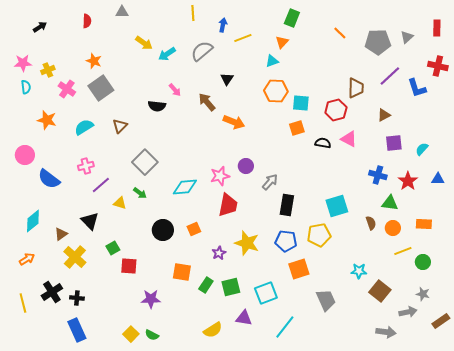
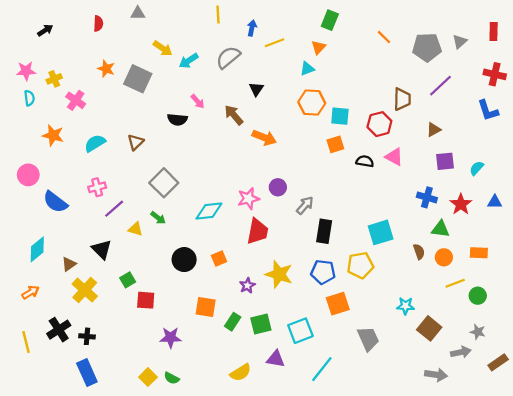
gray square: (101, 88) -> (138, 79), moved, turned -30
blue L-shape: (417, 88) -> (488, 110), moved

